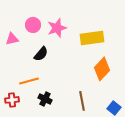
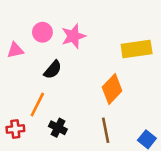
yellow rectangle: (92, 38) -> (137, 49), moved
orange diamond: (102, 69) -> (112, 89), moved
orange line: (29, 81) -> (37, 104), turned -48

